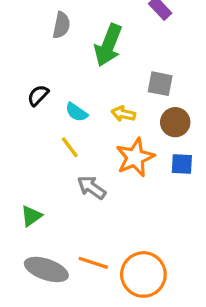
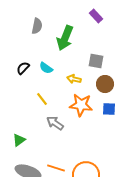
cyan semicircle: (76, 112) -> (46, 68), moved
orange star: (135, 157) -> (81, 105), turned 30

